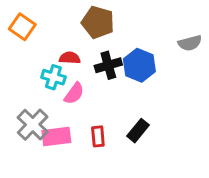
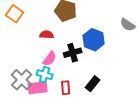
gray semicircle: (190, 43) -> (128, 25), turned 49
black cross: (108, 65) -> (73, 53), moved
cyan cross: (53, 77) -> (45, 75), moved

